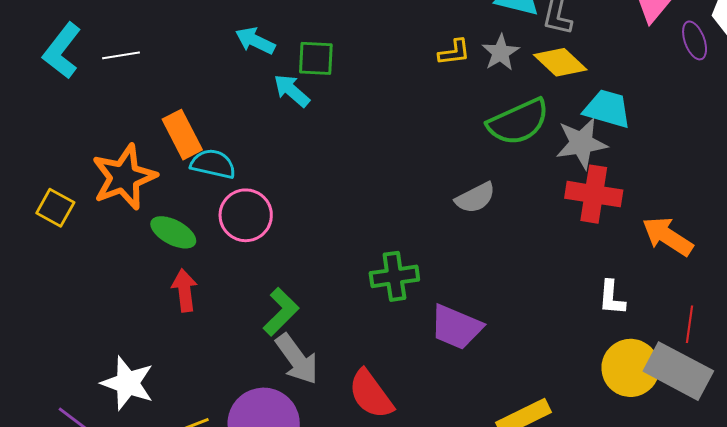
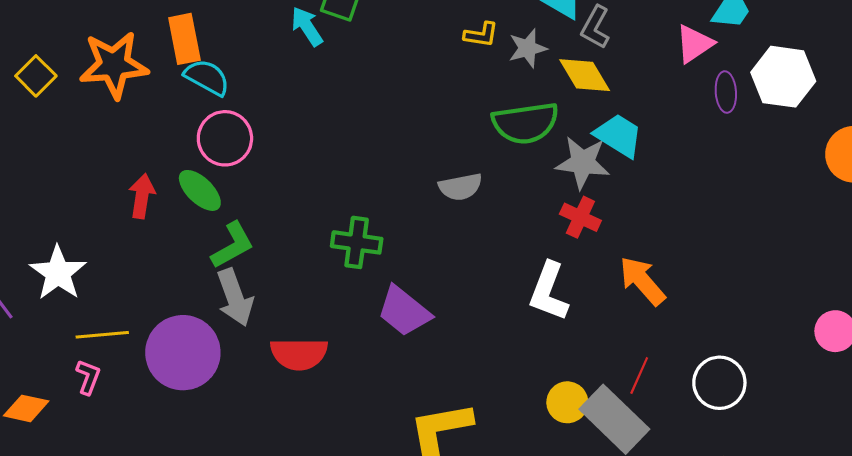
red cross: (594, 194) -> (580, 217), size x0.7
green ellipse: (173, 232) -> (200, 190), moved
white L-shape: (612, 298) -> (549, 292), moved, size x1.5
yellow circle: (631, 368) -> (567, 402), size x0.7
red semicircle: (371, 394) -> (299, 354), turned -70

